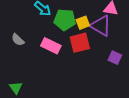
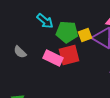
red square: (80, 43) -> (69, 55), moved

